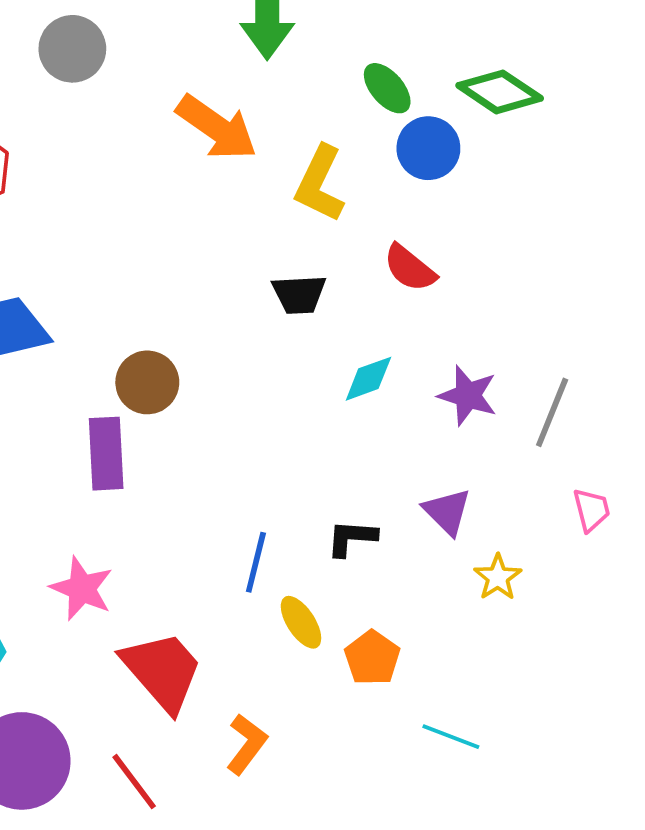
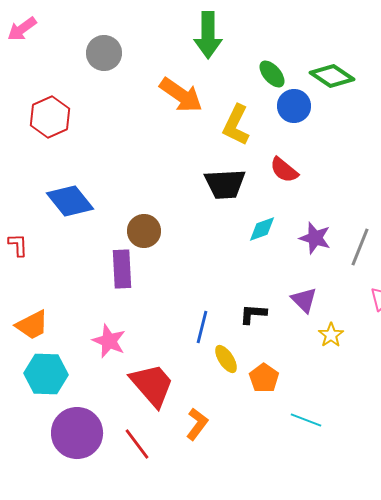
black trapezoid: (299, 294) -> (225, 184), size x1.4

